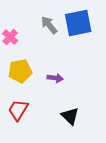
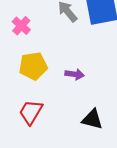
black triangle: (70, 116) -> (92, 119), turned -30

